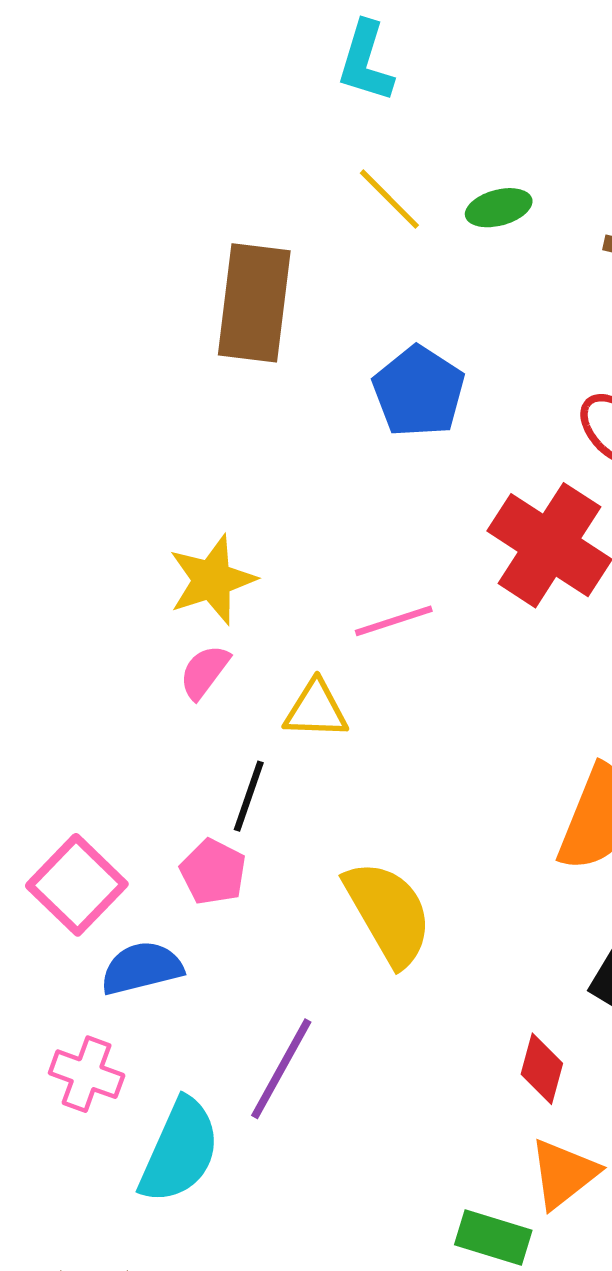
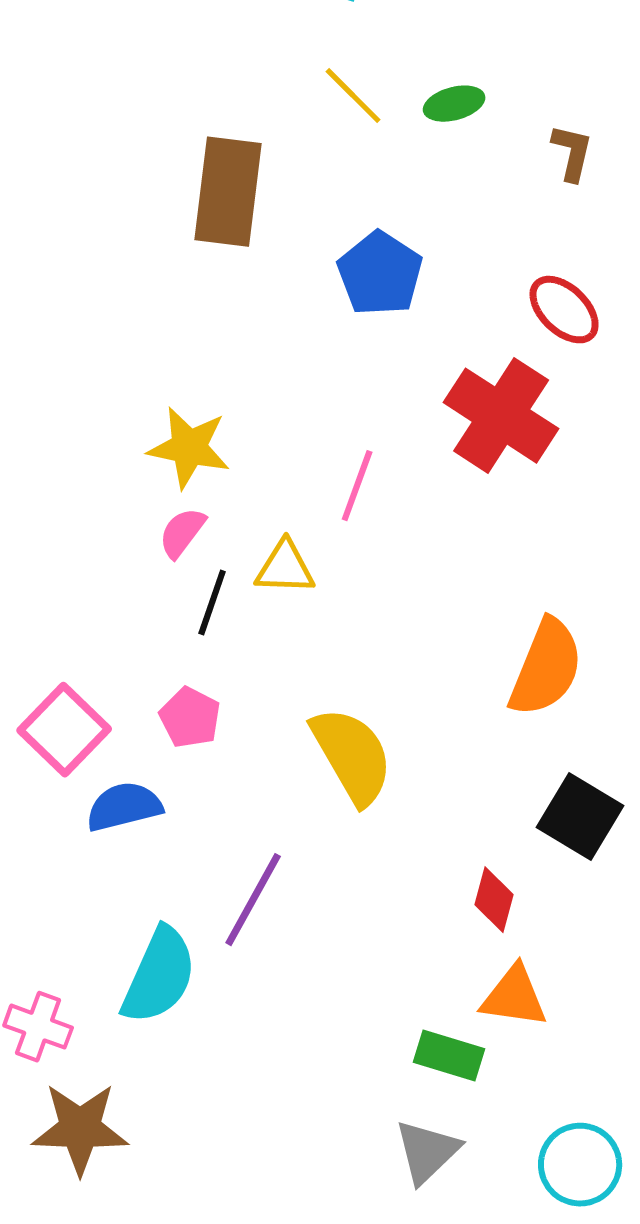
yellow star: (212, 580) -> (189, 448), turned 30
pink line: (394, 621) -> (357, 486), turned -52
black line: (249, 796) -> (212, 603), moved
pink cross: (87, 1074) -> (38, 1027), moved
orange triangle: (564, 1174) -> (514, 997), turned 46

